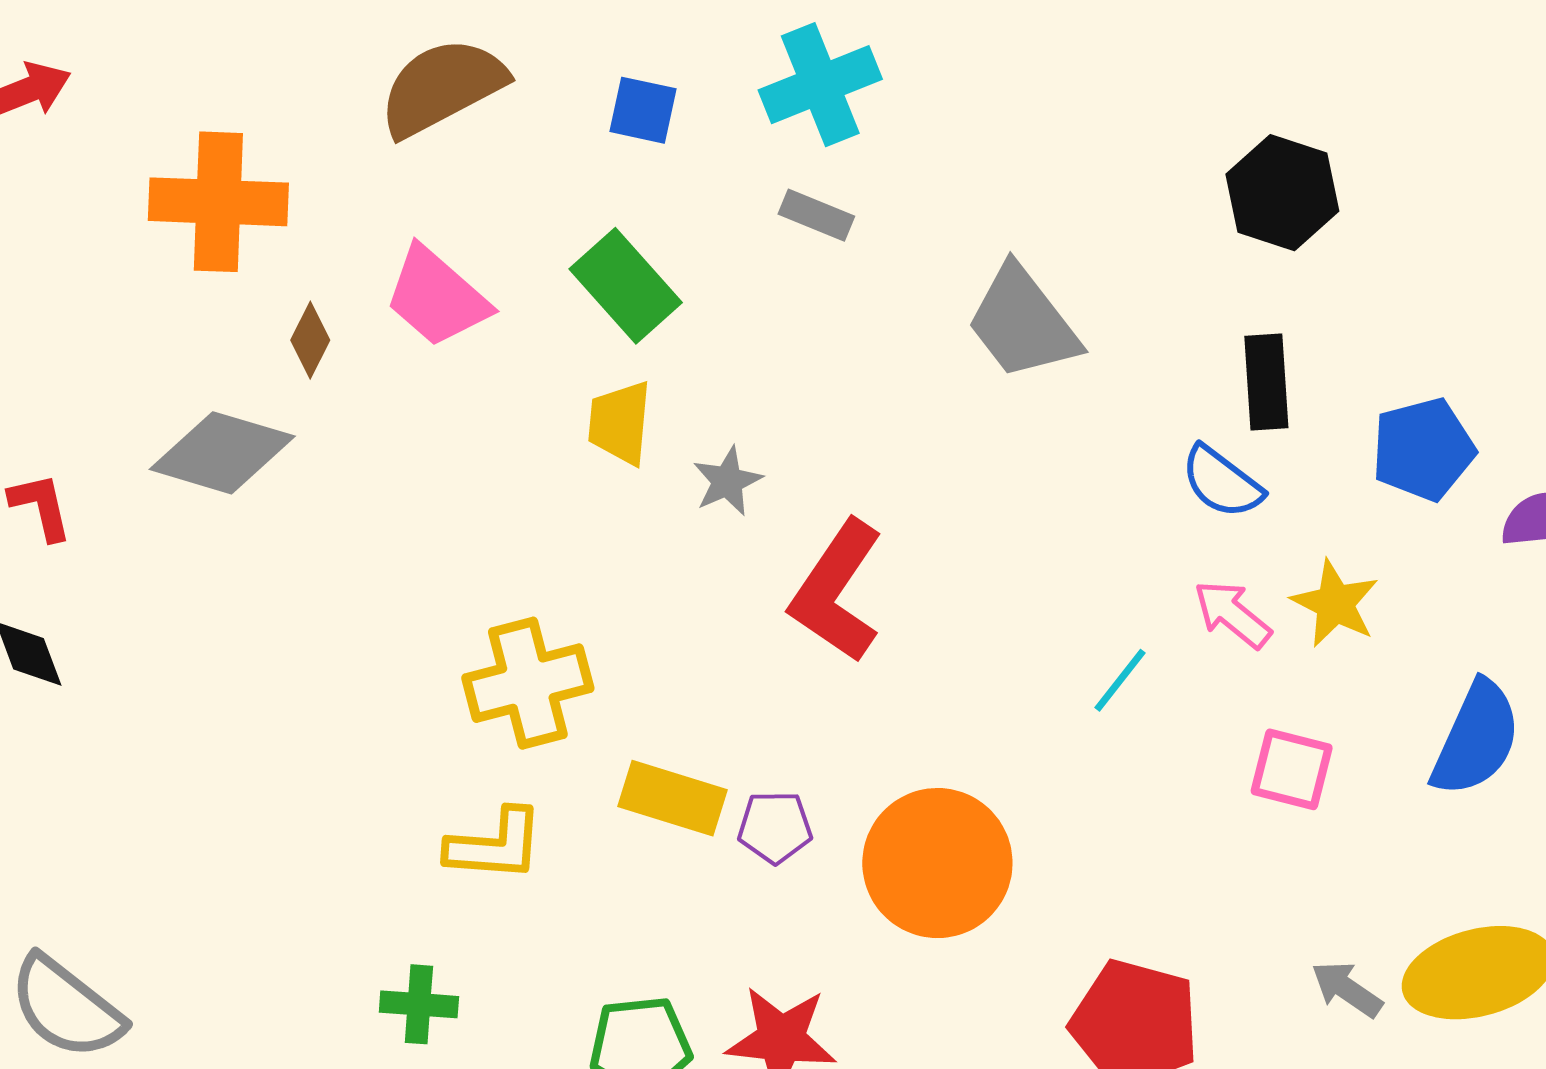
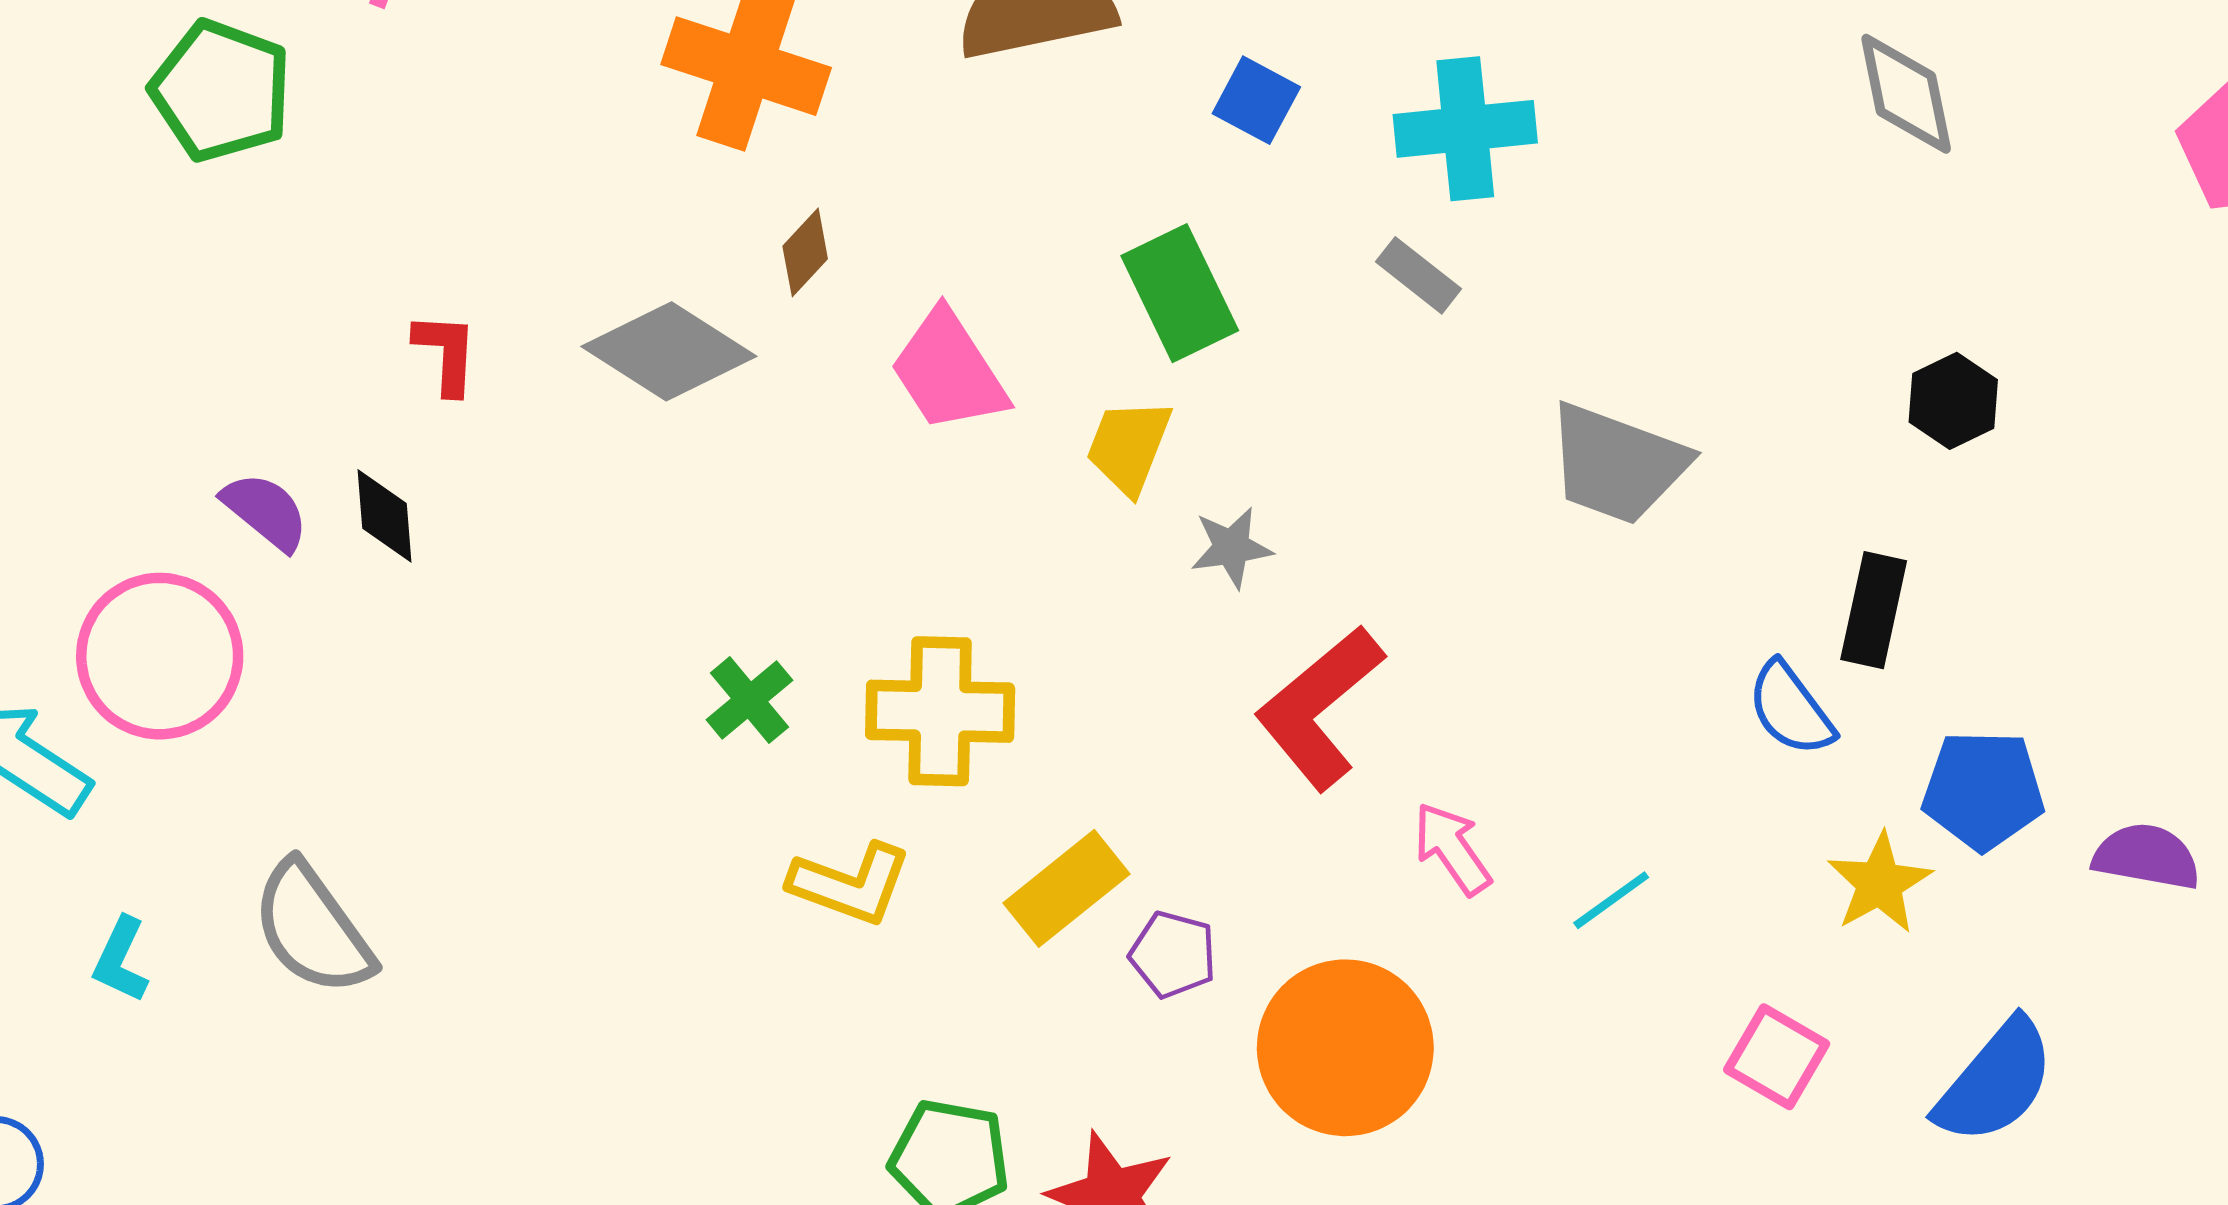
black hexagon: (1282, 193) -> (1953, 401), size x0.7
pink trapezoid: (437, 297) -> (949, 371), moved
gray trapezoid: (1023, 323) -> (1617, 464), turned -48
blue pentagon: (1423, 449) -> (1983, 790), moved
pink arrow: (1232, 614) -> (1452, 849), moved
yellow rectangle: (673, 798) -> (1067, 888), turned -72
green cross: (419, 1004) -> (749, 700), moved, turned 30

